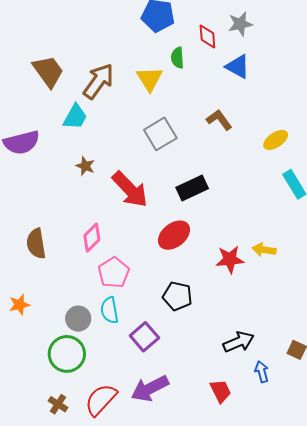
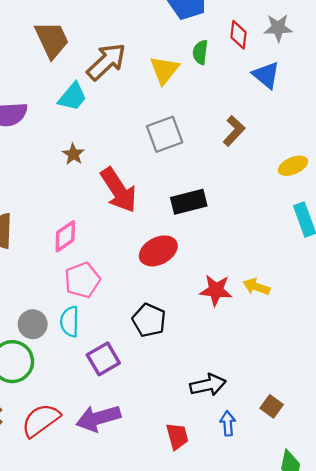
brown L-shape: (219, 120) -> (234, 131), turned 68

